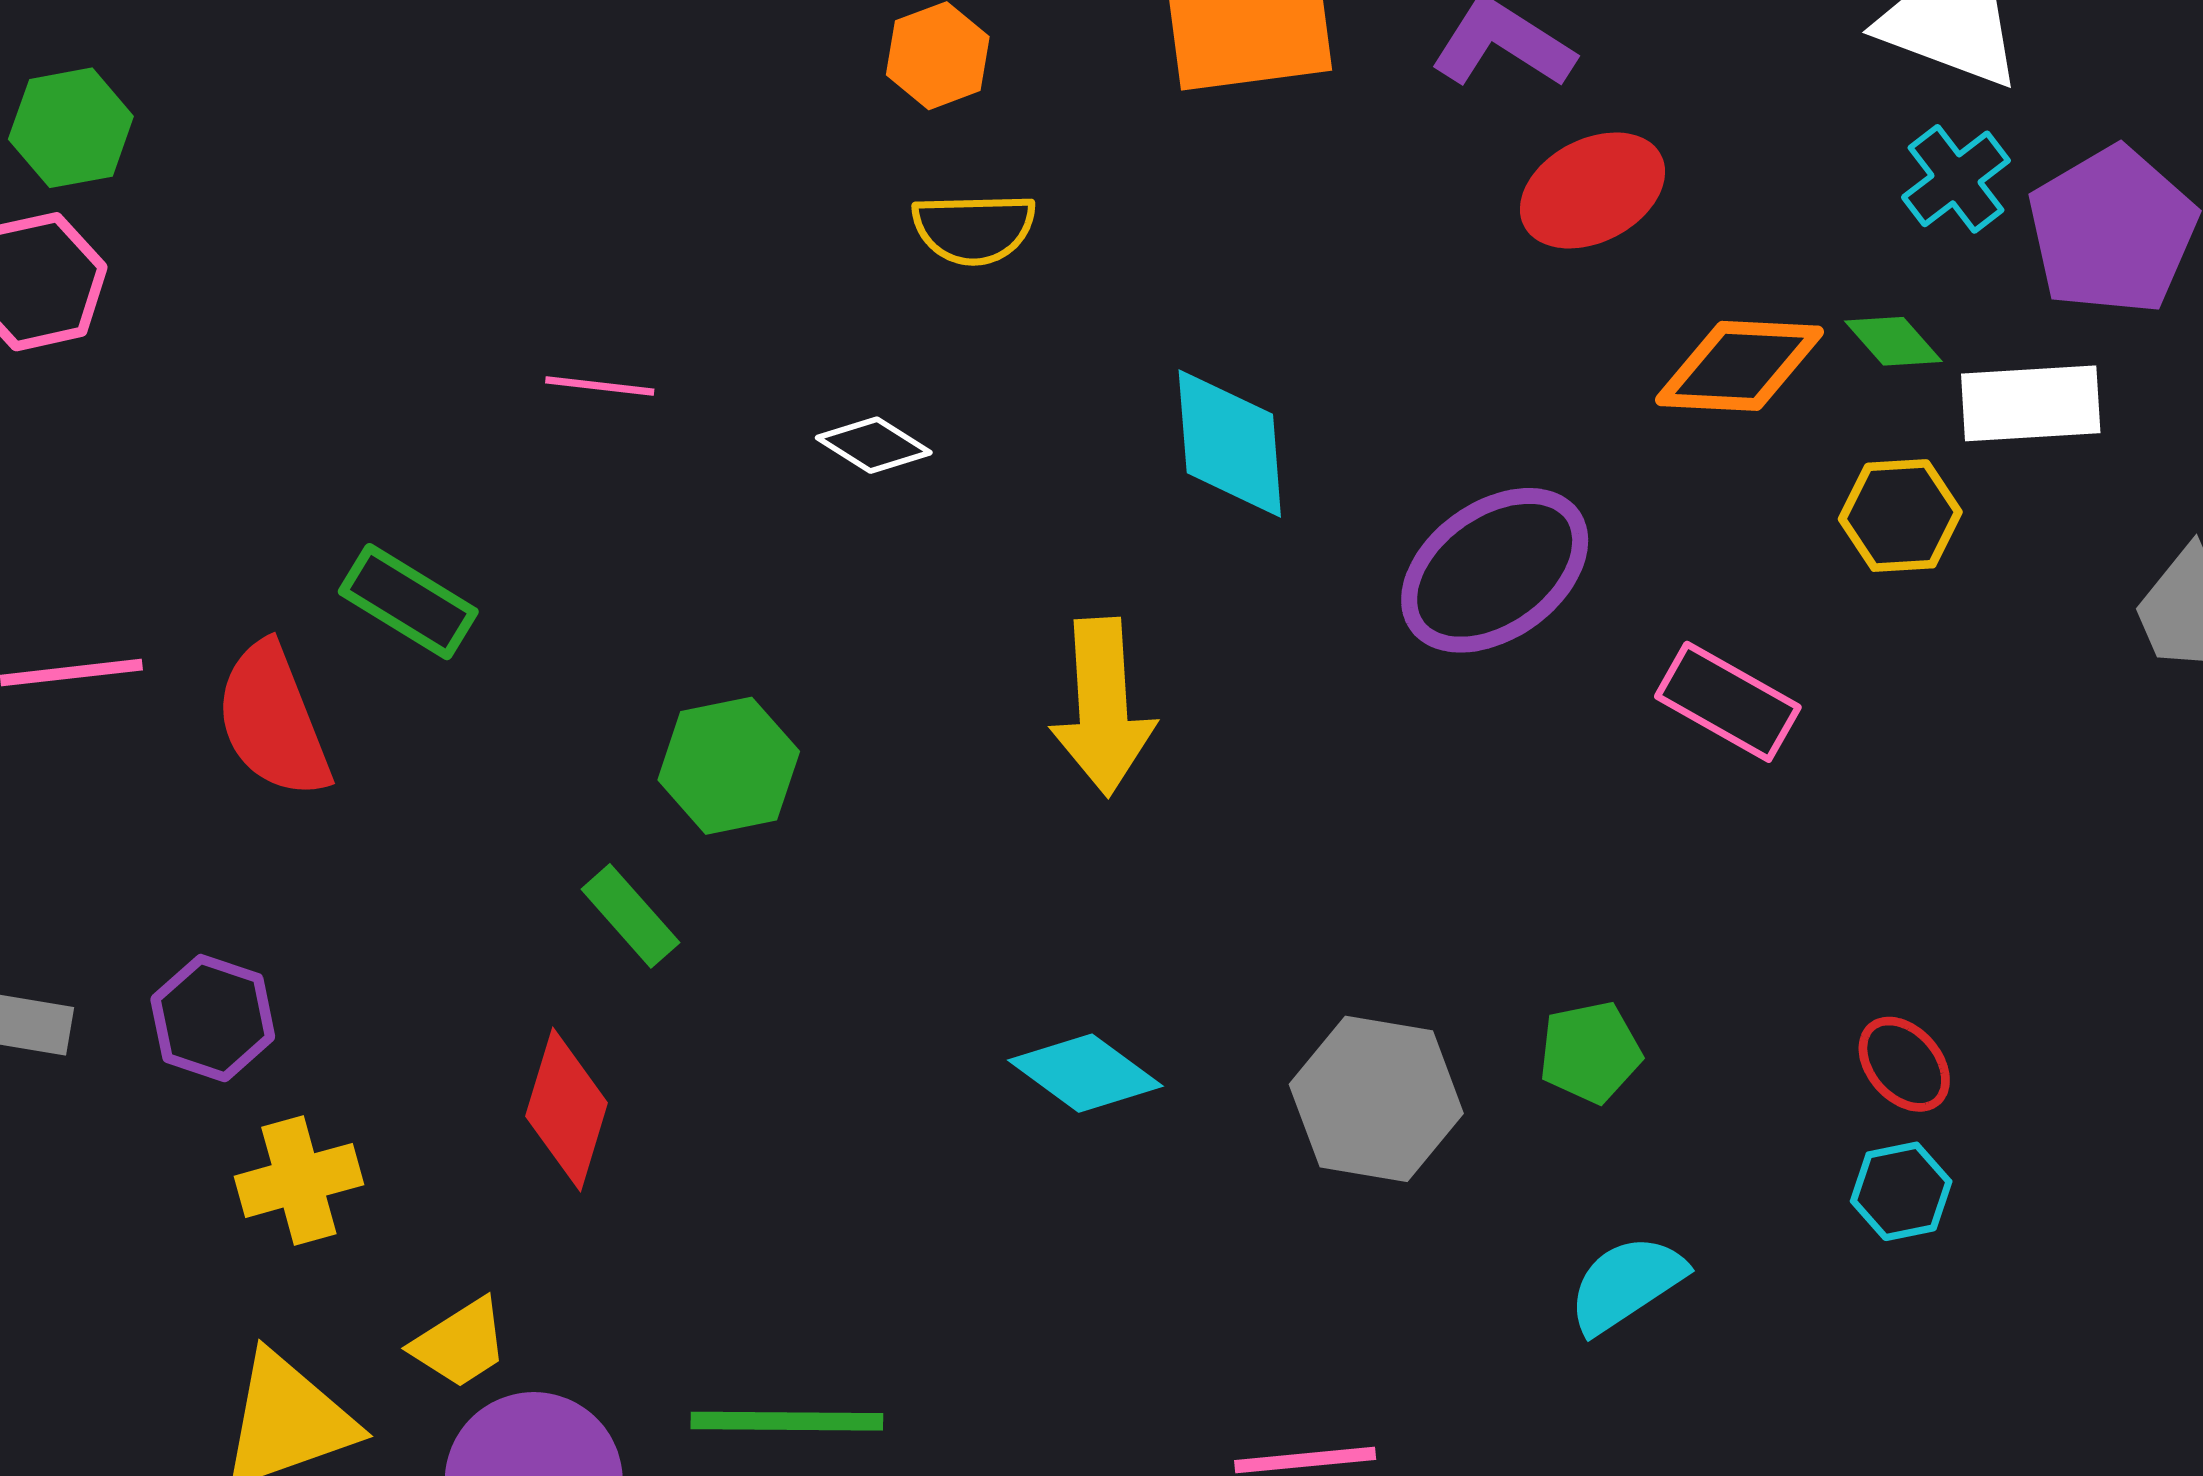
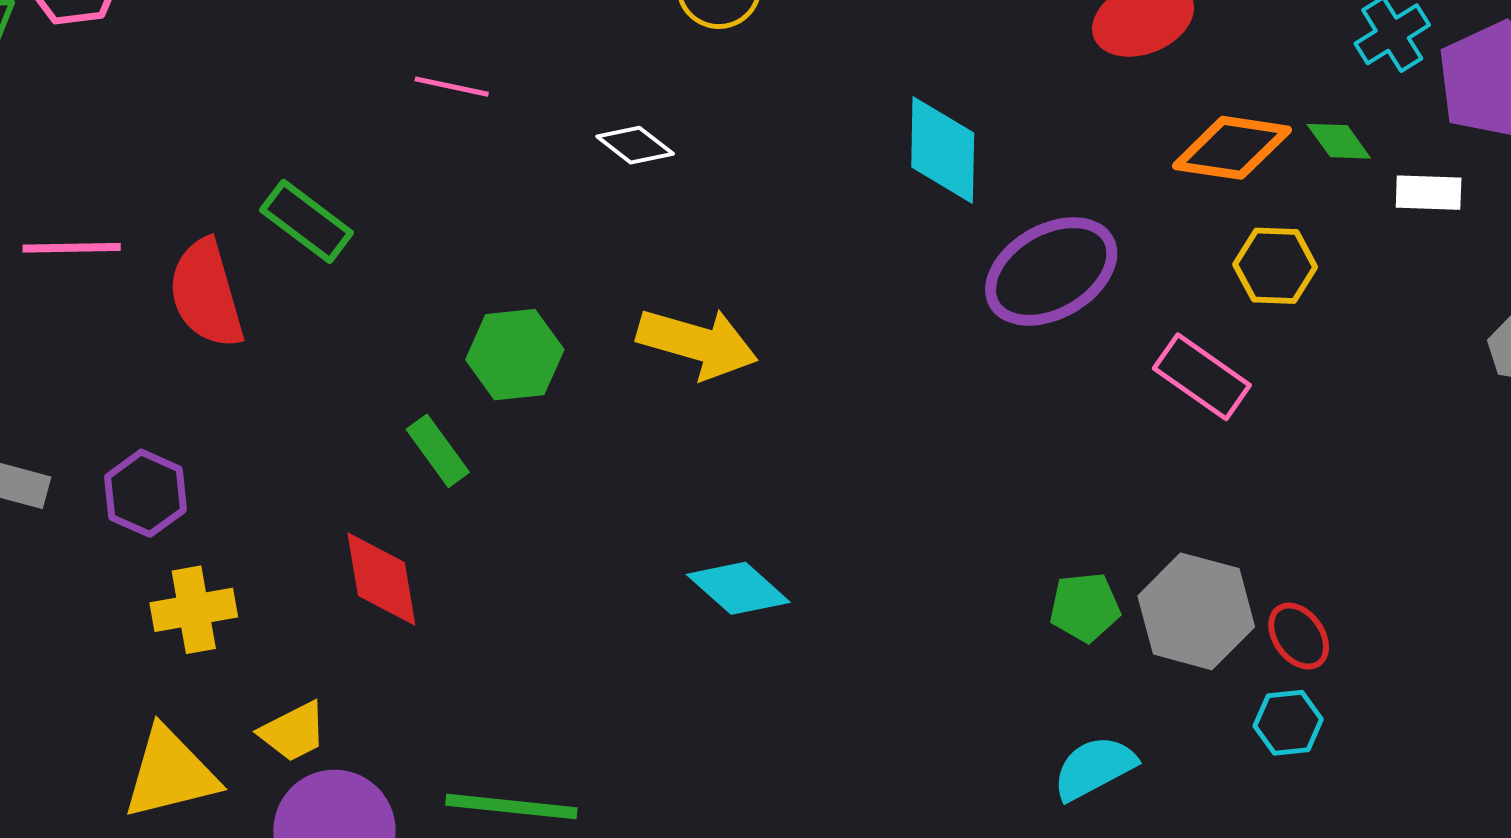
white rectangle: (2031, 403) -> (1429, 193), size x0.7
cyan diamond: (1230, 443) -> (943, 150), moved
yellow hexagon: (1900, 516) -> (1275, 266), moved
yellow arrow: (1103, 707) -> (697, 343), moved, turned -76
gray hexagon: (1376, 1099) -> (1196, 611), moved
red diamond: (567, 1109) -> (381, 579), turned -32

